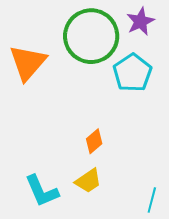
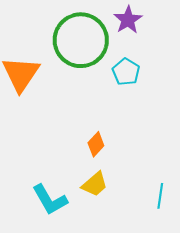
cyan pentagon: (132, 73) -> (126, 72), size x0.7

